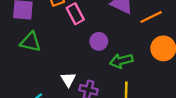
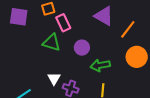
orange line: (151, 17) -> (128, 29), turned -30
green triangle: (31, 42) -> (51, 43), moved

